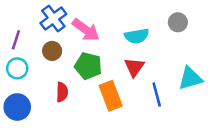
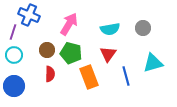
blue cross: (53, 19) -> (29, 15), moved, turned -30
gray circle: (178, 22) -> (143, 28), moved
pink arrow: (86, 30) -> (69, 24), turned -95
brown circle: (52, 51) -> (47, 50), moved

